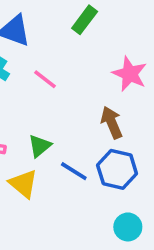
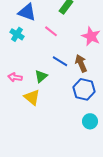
pink line: (45, 79) -> (51, 31), moved
blue line: (74, 171) -> (60, 61), moved

